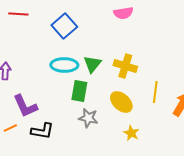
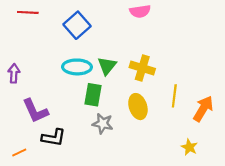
yellow ellipse: (121, 102) -> (138, 107), turned 30
orange line: (10, 128) -> (19, 152), moved
yellow star: (131, 133) -> (189, 147), moved

